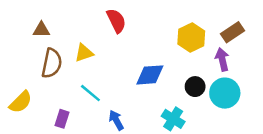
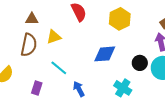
brown triangle: (41, 30) -> (32, 19), moved
yellow hexagon: (191, 37) -> (120, 19), moved

